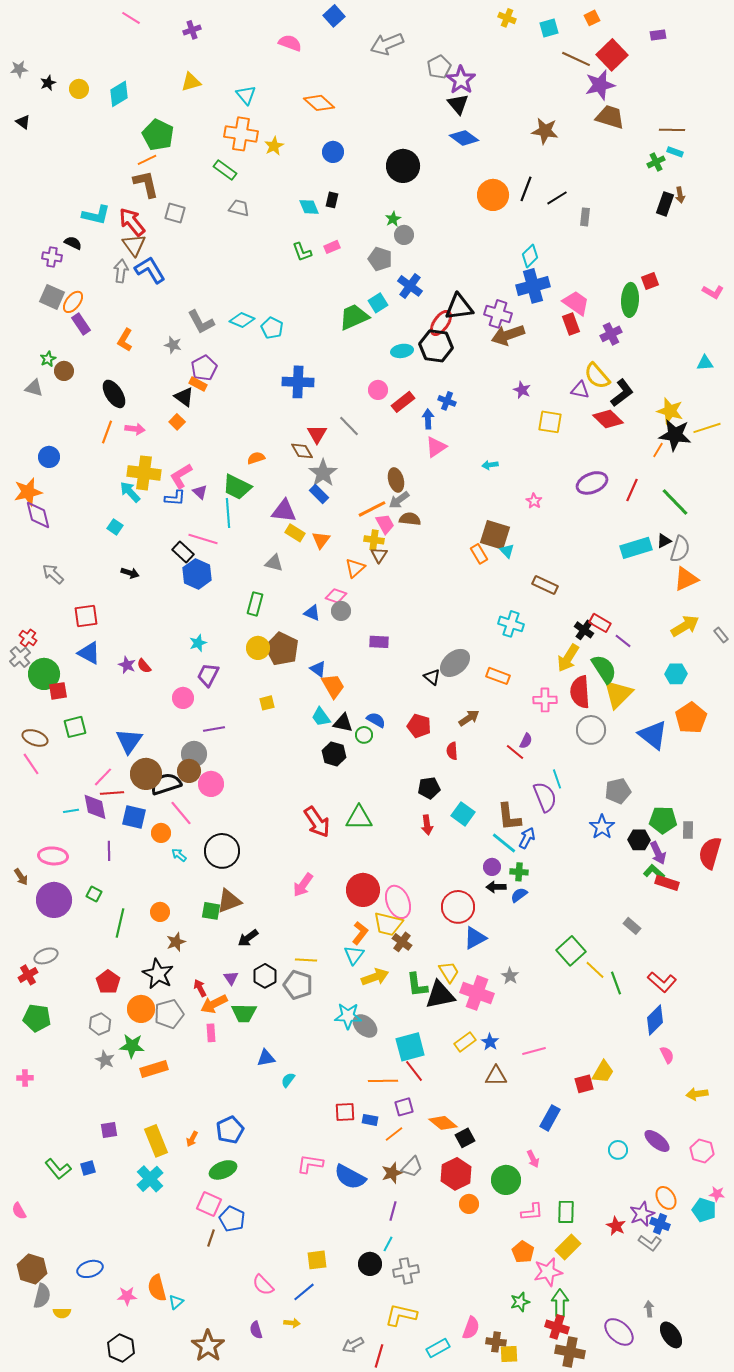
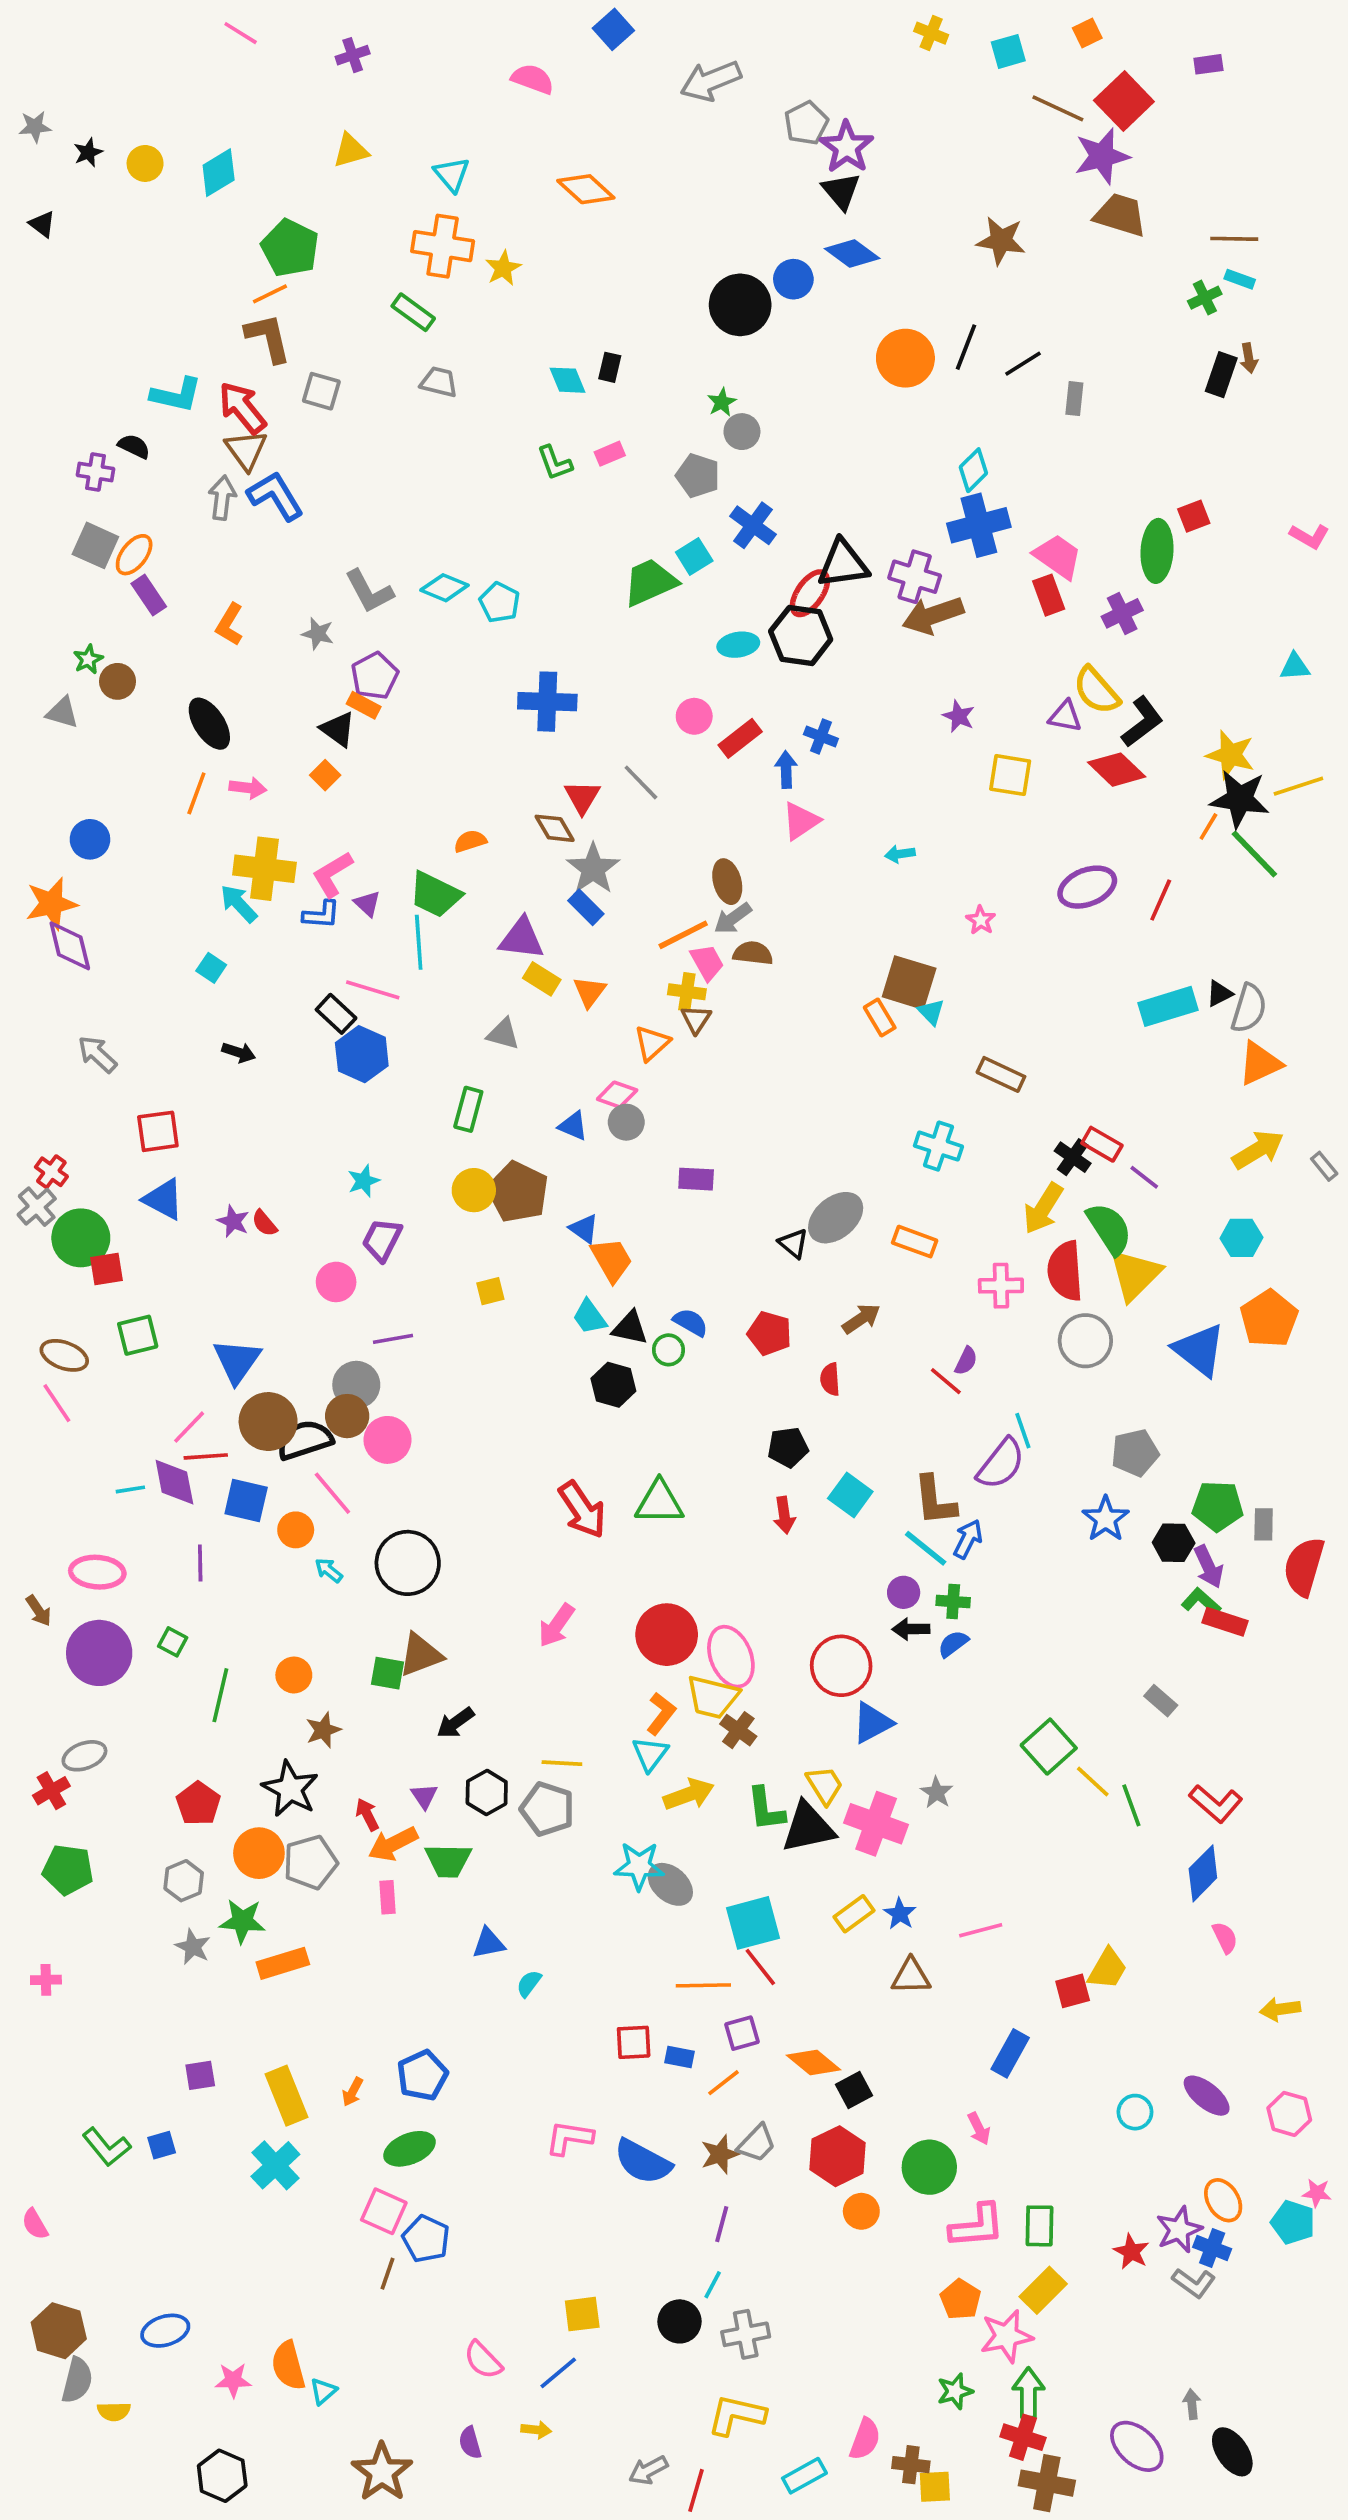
blue circle: (333, 152) -> (793, 279), moved
green line: (675, 502) -> (1254, 854), moved
purple semicircle: (545, 797) -> (1001, 1464), turned 60
pink L-shape: (532, 1212) -> (977, 2226), size x1.4

